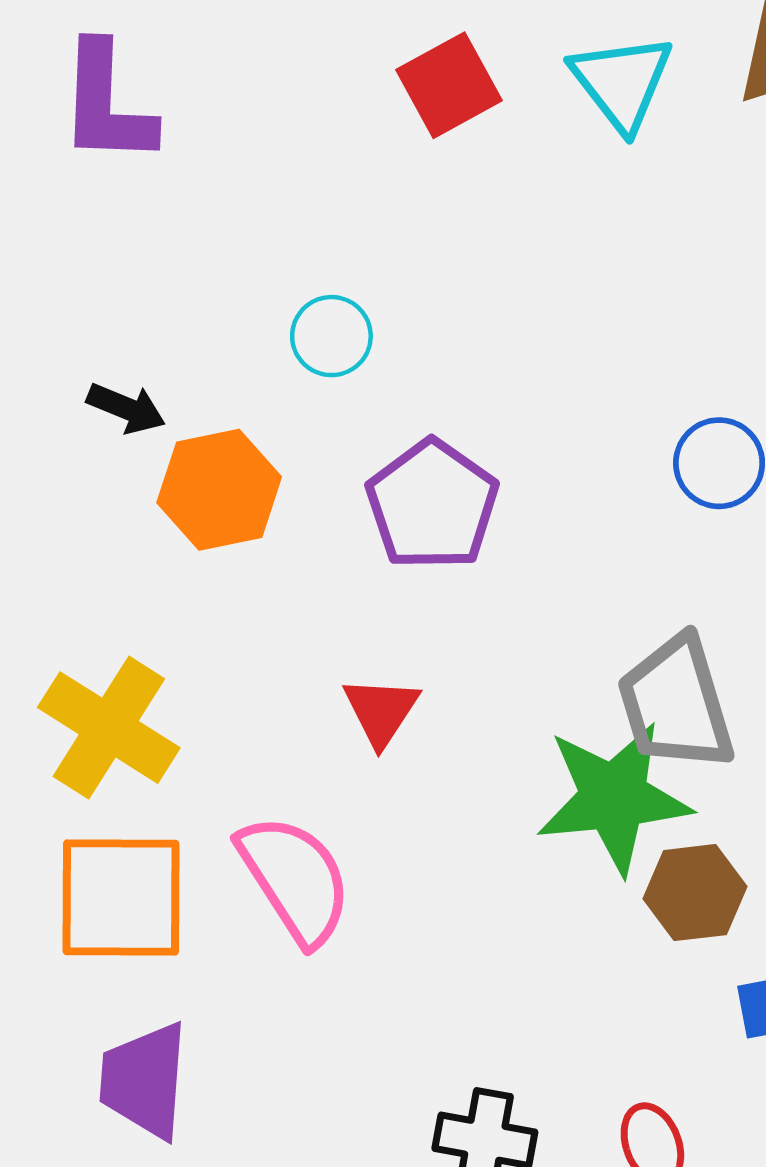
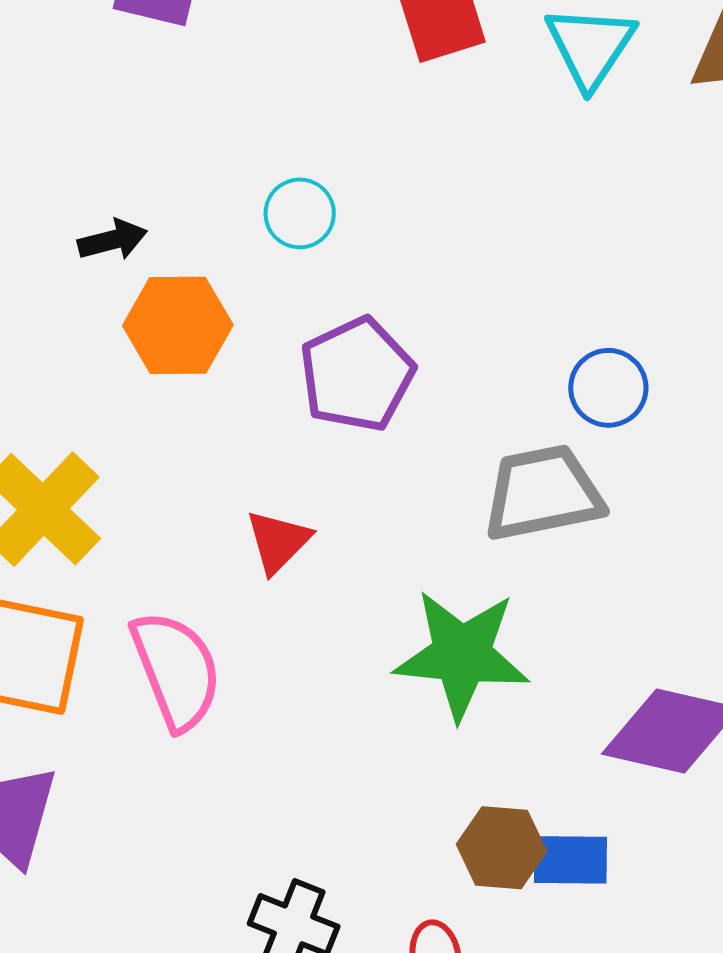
black arrow: (126, 408) -> (113, 240), turned -48
gray trapezoid: (676, 704) -> (543, 493), moved, turned 84
brown hexagon: (695, 893) -> (502, 848), moved

